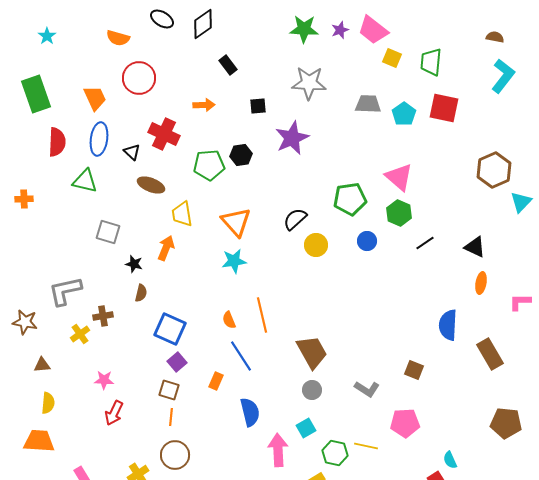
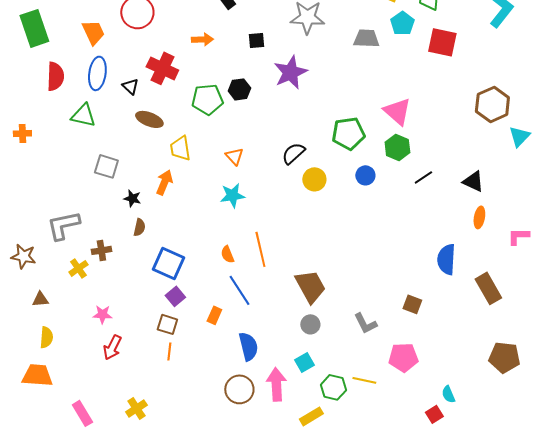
cyan pentagon: (404, 114) -> (402, 23), moved
orange triangle: (236, 222) -> (234, 156), size x0.6
gray L-shape: (367, 389) -> (365, 323), turned 30
brown circle: (175, 455) -> (239, 389), moved

